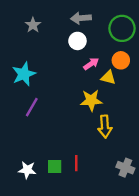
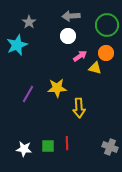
cyan star: (24, 74) -> (17, 45), moved
yellow star: (91, 100) -> (57, 88), moved
yellow arrow: (105, 127) -> (79, 108), moved

